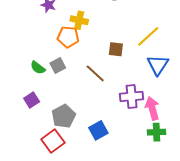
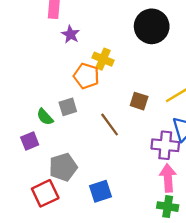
green semicircle: (38, 68) -> (45, 117), moved
purple cross: (132, 96) -> (165, 145), moved

